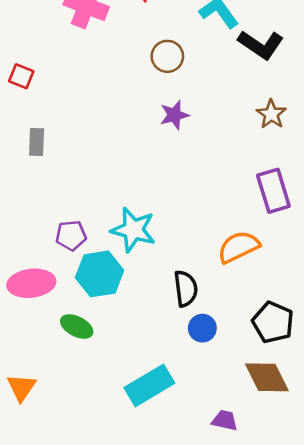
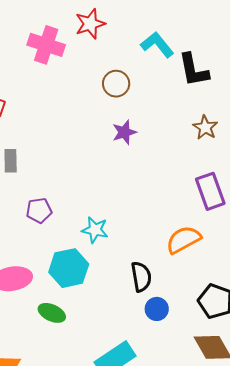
black L-shape: (261, 45) -> (194, 70), turned 48
cyan star: (133, 230) -> (95, 230), size x0.7
purple pentagon: (71, 236) -> (39, 210), moved

